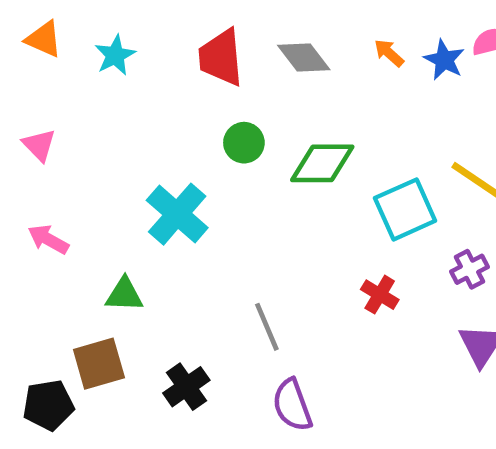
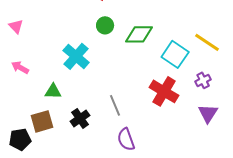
cyan square: (405, 209) -> (175, 54), turned -32
red cross: (380, 295) -> (164, 91), size x1.8
black cross: (186, 387) -> (80, 118), moved

